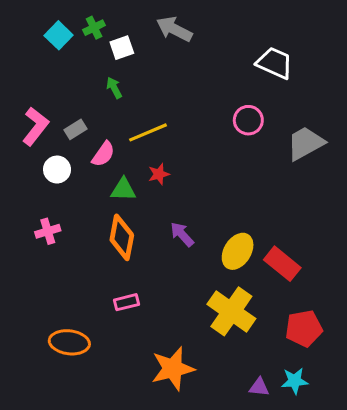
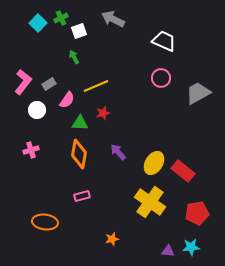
white trapezoid: (275, 63) -> (164, 41), moved
orange star: (173, 369) -> (112, 239), size x0.5

